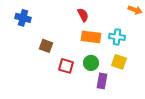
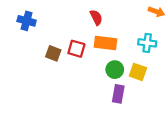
cyan cross: (117, 37) -> (147, 43), moved
green circle: (91, 63) -> (115, 70), moved
red square: (66, 66) -> (76, 49), moved

